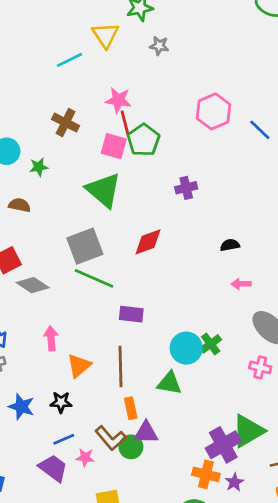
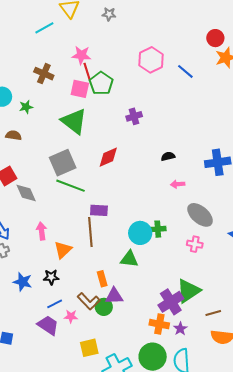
gray diamond: (33, 285) -> (26, 193), turned 35
green cross: (211, 344) -> (158, 229), turned 35
brown line: (121, 367) -> (90, 232), moved

